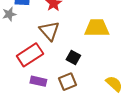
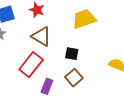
purple rectangle: (38, 81) -> (47, 86), turned -63

